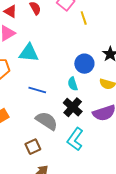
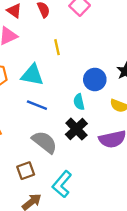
yellow line: (84, 18) -> (57, 47), moved
cyan triangle: (29, 53) -> (32, 75), moved
cyan L-shape: (75, 139) -> (62, 184), moved

